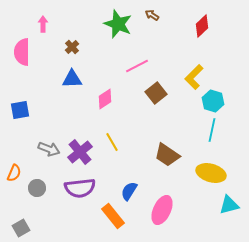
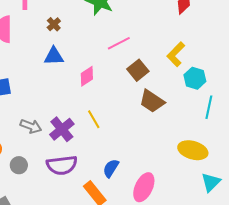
cyan line: (212, 130) -> (209, 107), moved
brown trapezoid: (167, 155) -> (152, 101), moved
cyan triangle: (229, 205) -> (211, 182), turned -30

